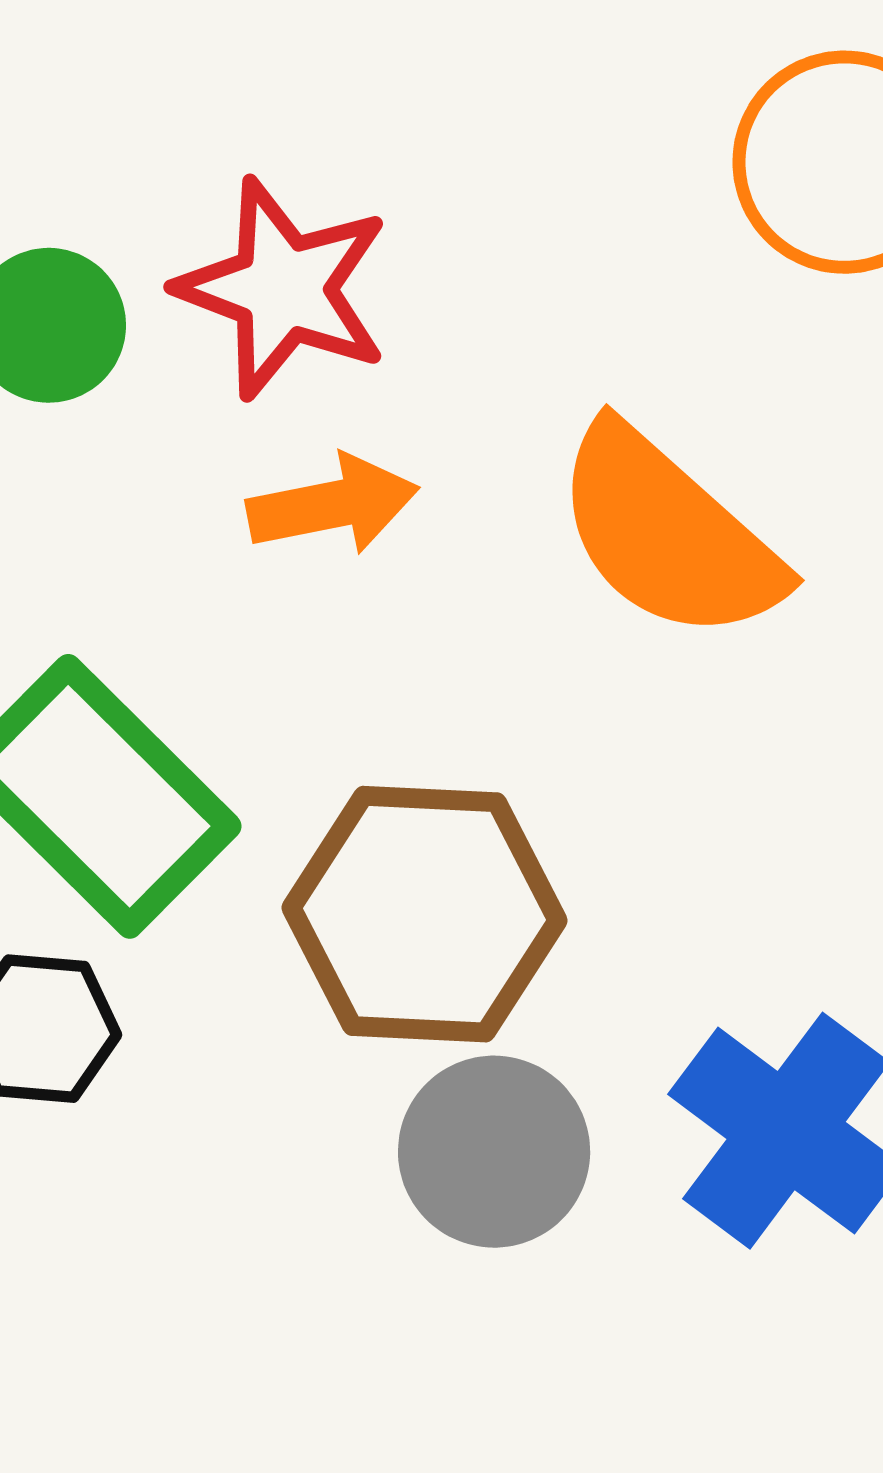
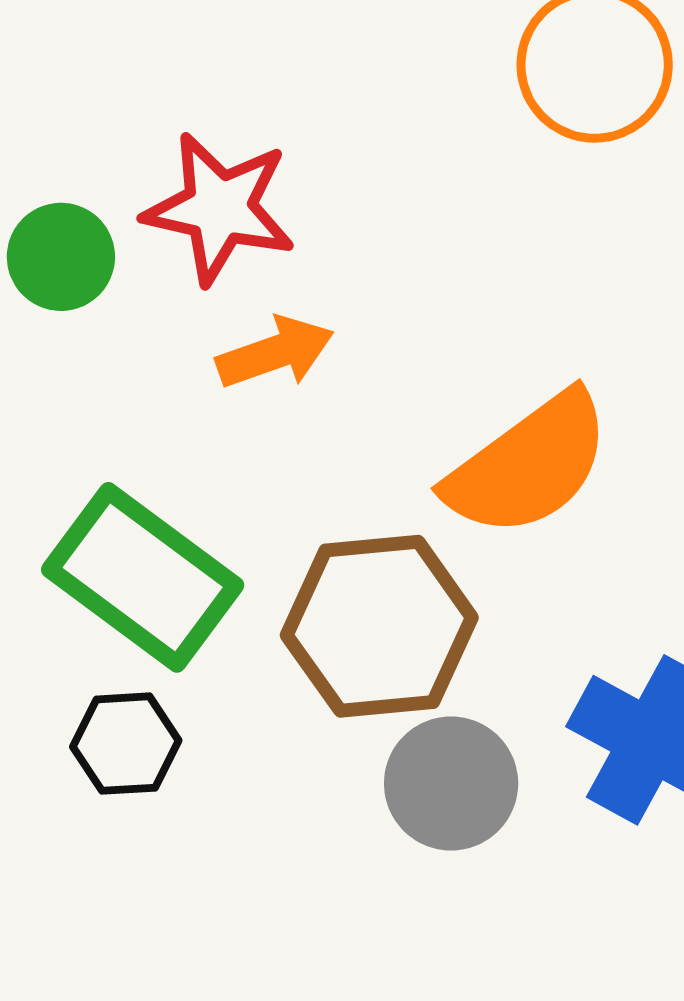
orange semicircle: (668, 534) -> (528, 465), moved, turned -70

